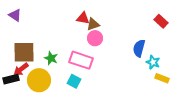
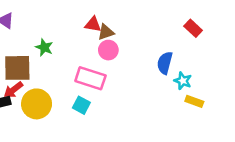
green star: (51, 58) -> (44, 47), moved

